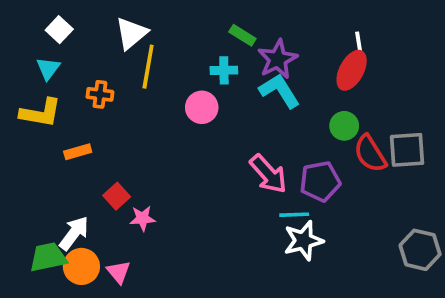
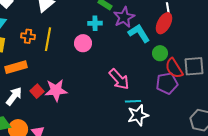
yellow line: (148, 67) -> (48, 39), moved
cyan L-shape: (279, 91) -> (139, 33), moved
orange rectangle: (78, 152) -> (16, 67), size x1.5
purple pentagon: (320, 181) -> (167, 83), moved
pink star: (142, 218) -> (56, 90), moved, size x1.6
white arrow: (74, 233) -> (14, 96), moved

